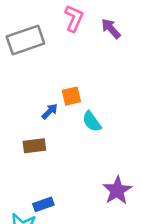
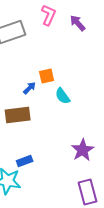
brown rectangle: (34, 146) -> (18, 115), size x1.4

